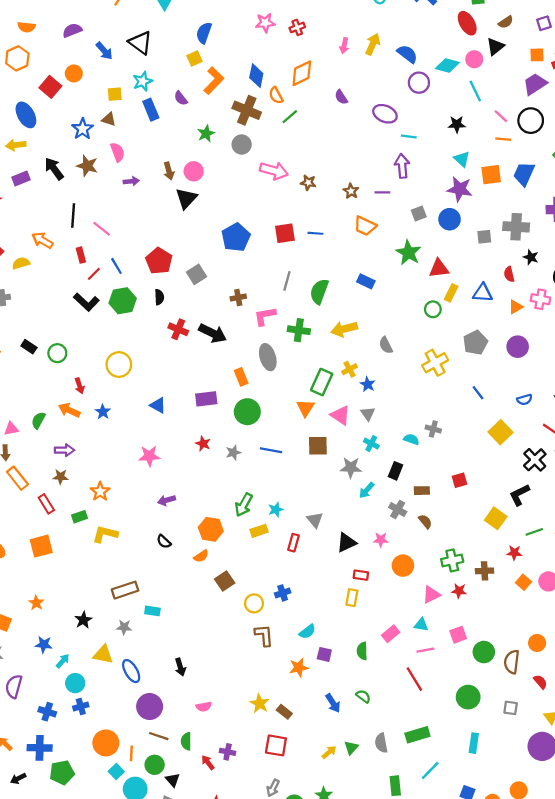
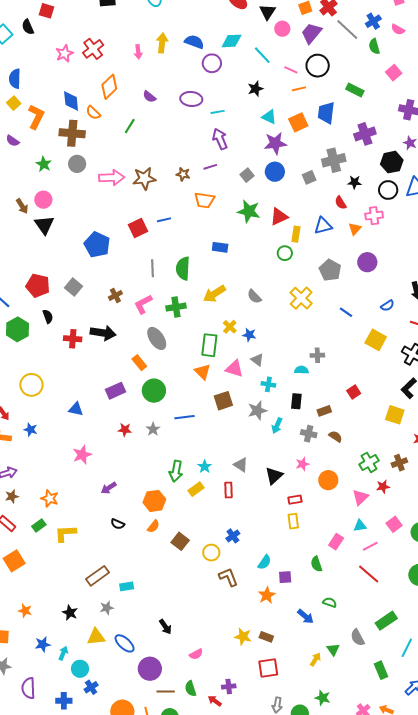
red cross: (297, 27) -> (93, 49), size x1.5
pink circle: (474, 59) -> (282, 29), moved
green line: (290, 117) -> (130, 126), moved
brown star: (308, 183) -> (144, 178), size x1.6

